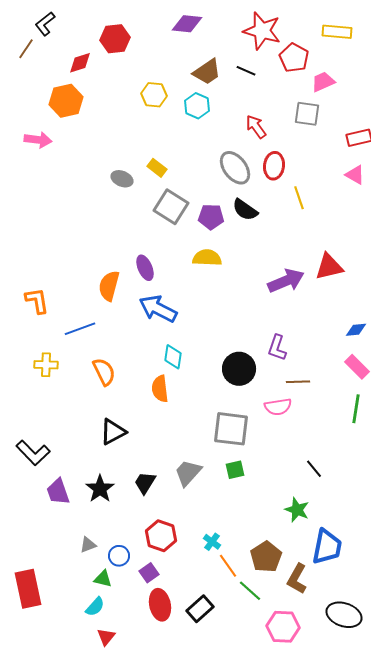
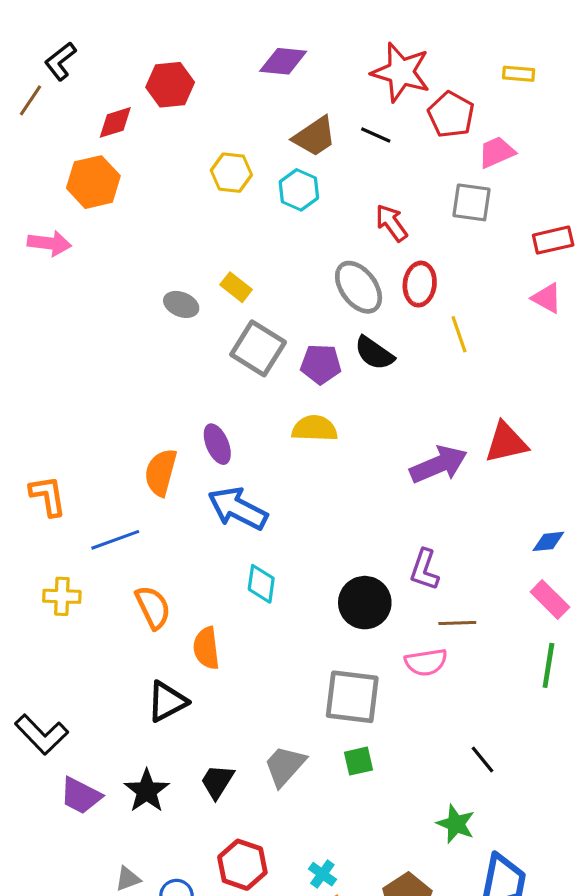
yellow rectangle: (337, 32) -> (519, 74), size x0.7
orange semicircle: (160, 389) -> (206, 648), moved
purple trapezoid: (58, 492) -> (81, 796), turned -44

